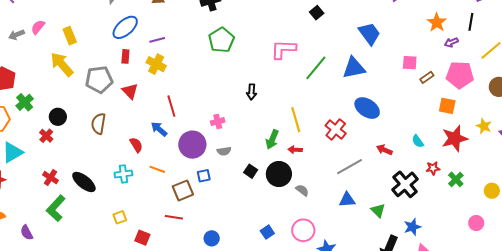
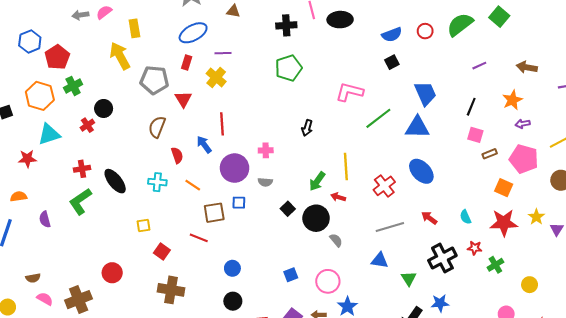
black line: (471, 22) -> (471, 107), moved
blue trapezoid: (369, 34) -> (425, 94), moved
brown semicircle: (99, 124) -> (157, 127), moved
red cross: (50, 178) -> (82, 169), turned 35

